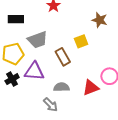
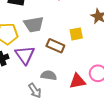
brown rectangle: (63, 57) -> (55, 46), turned -48
purple triangle: (34, 71) -> (25, 55), turned 40

